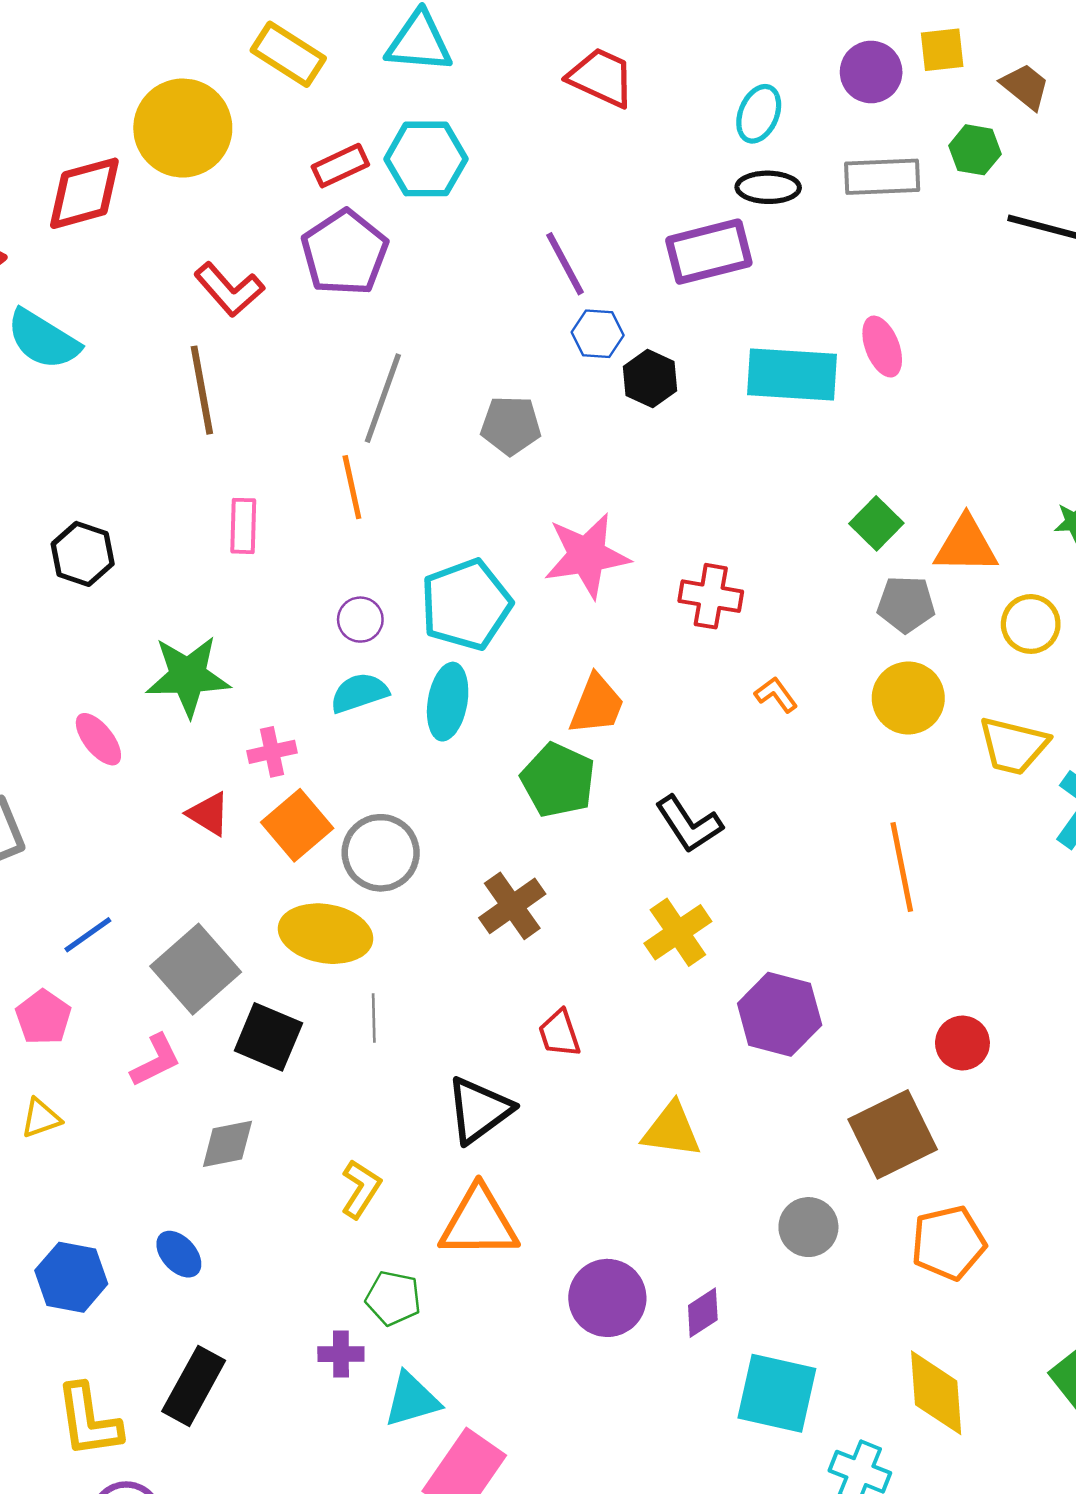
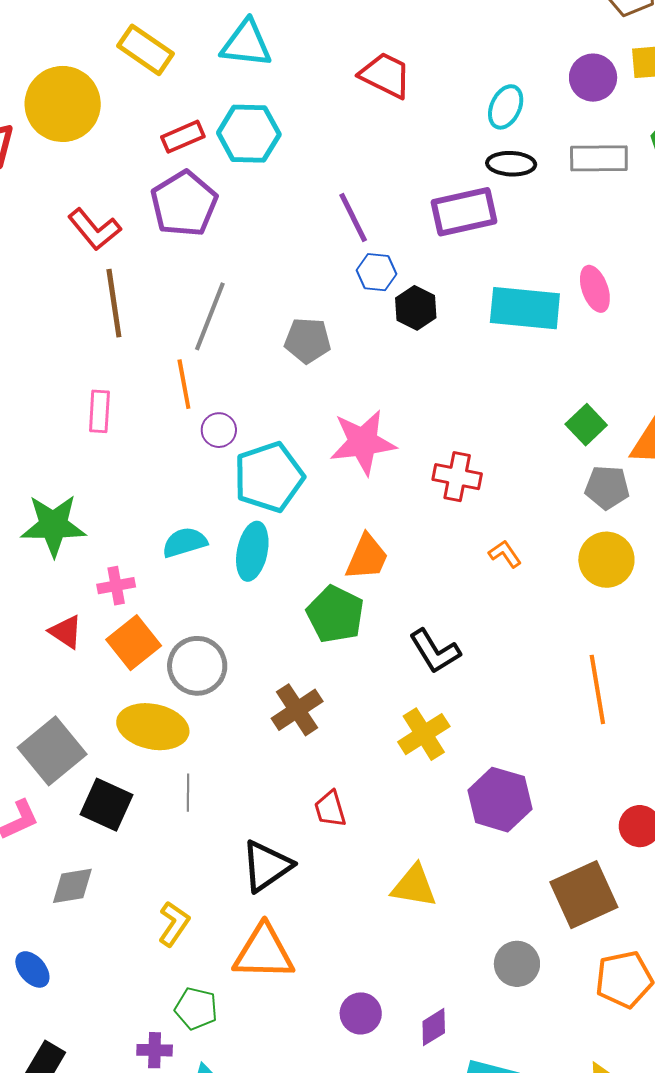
brown line: (202, 390) -> (114, 303), moved
purple circle: (360, 620) -> (219, 430), moved
purple circle: (607, 1298) -> (361, 1013), size x0.7

